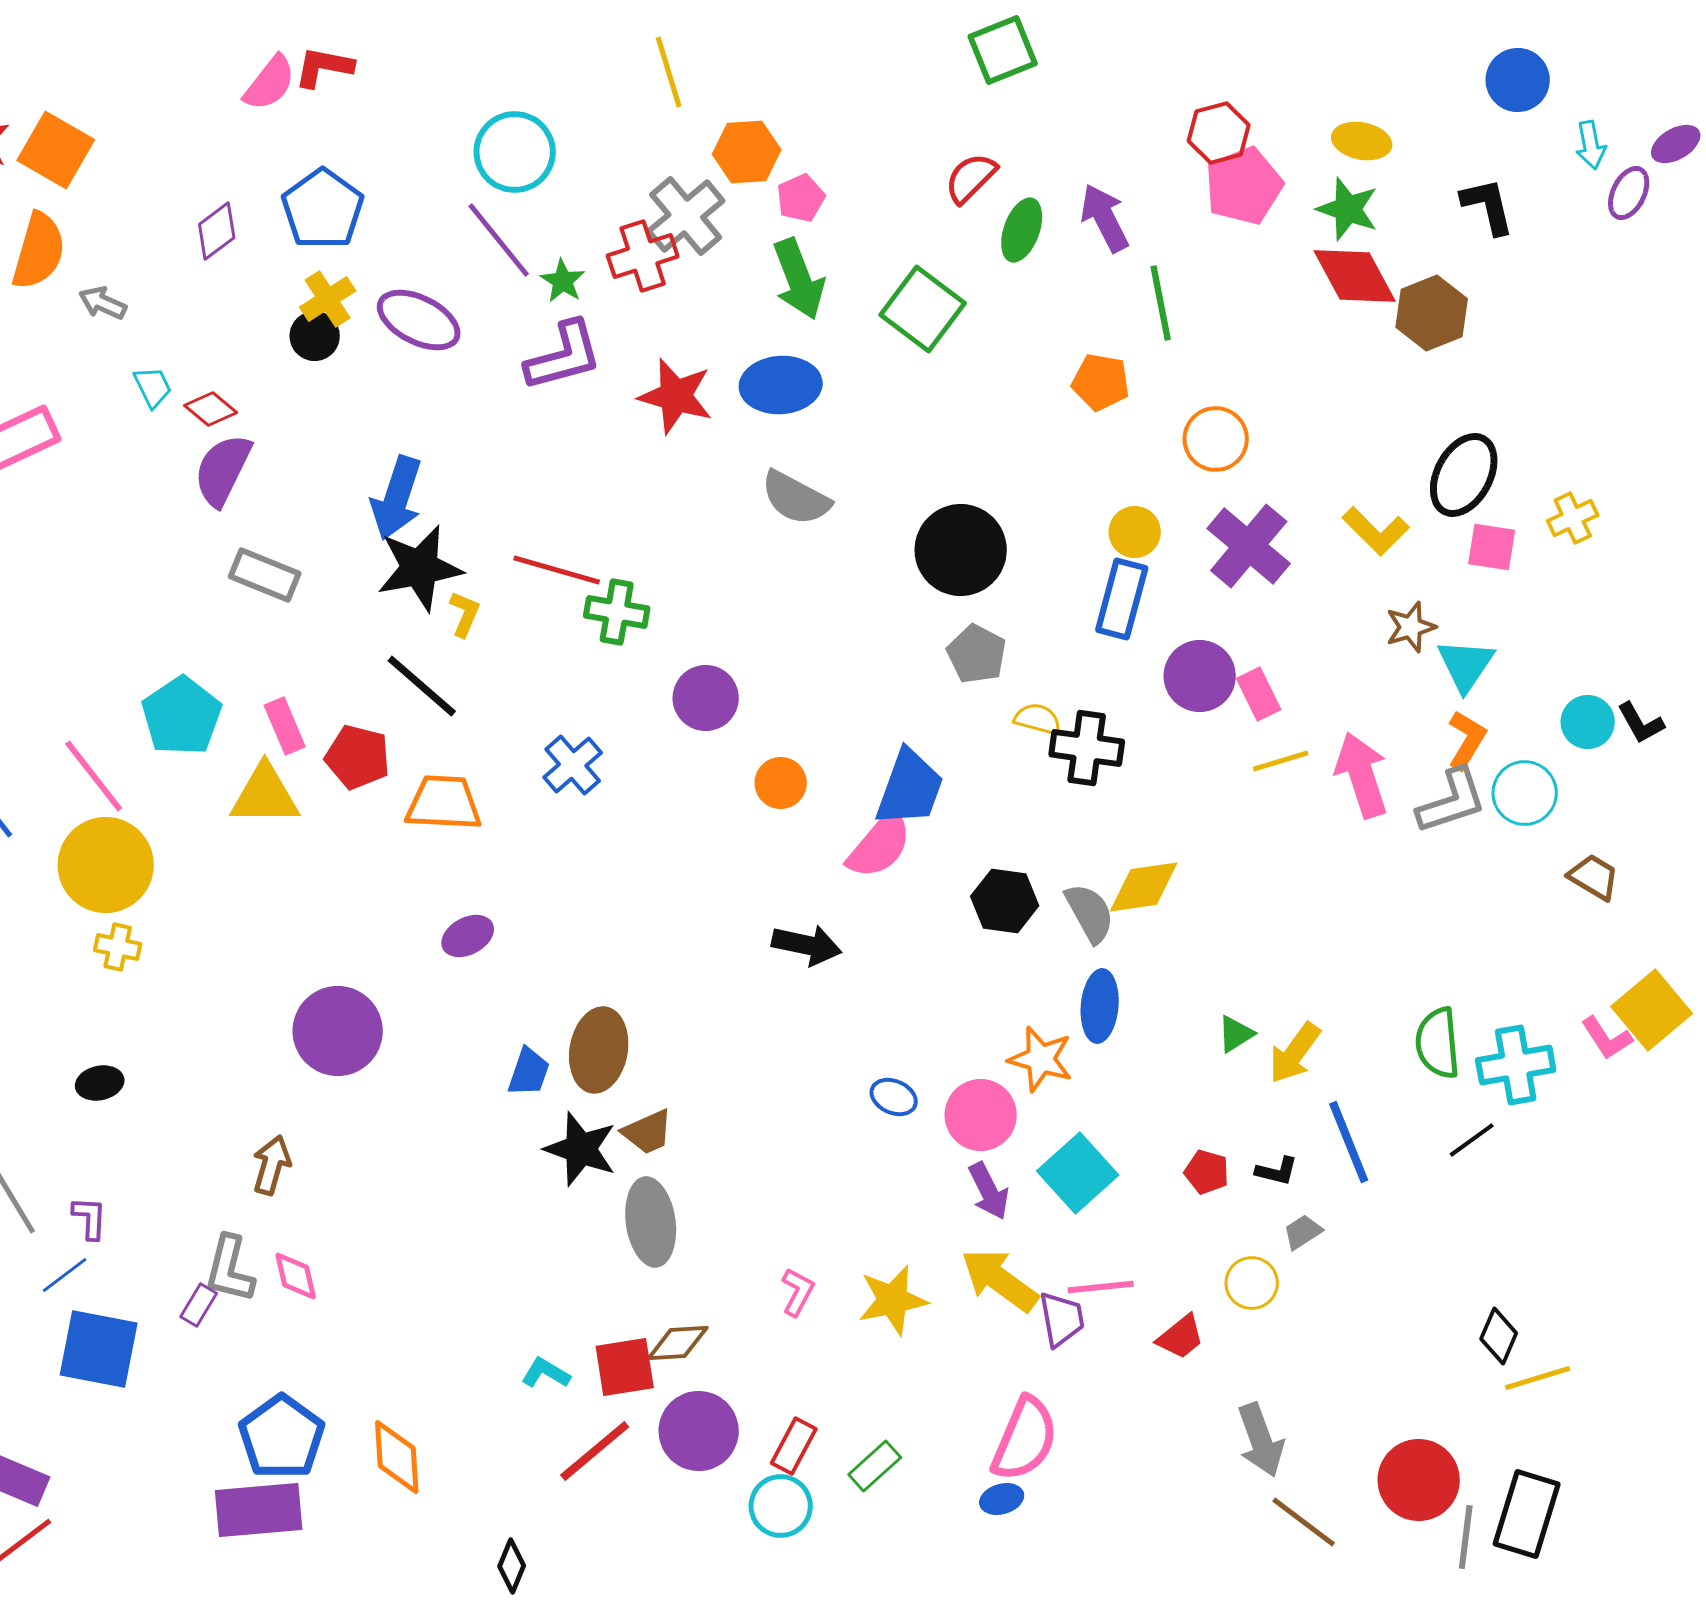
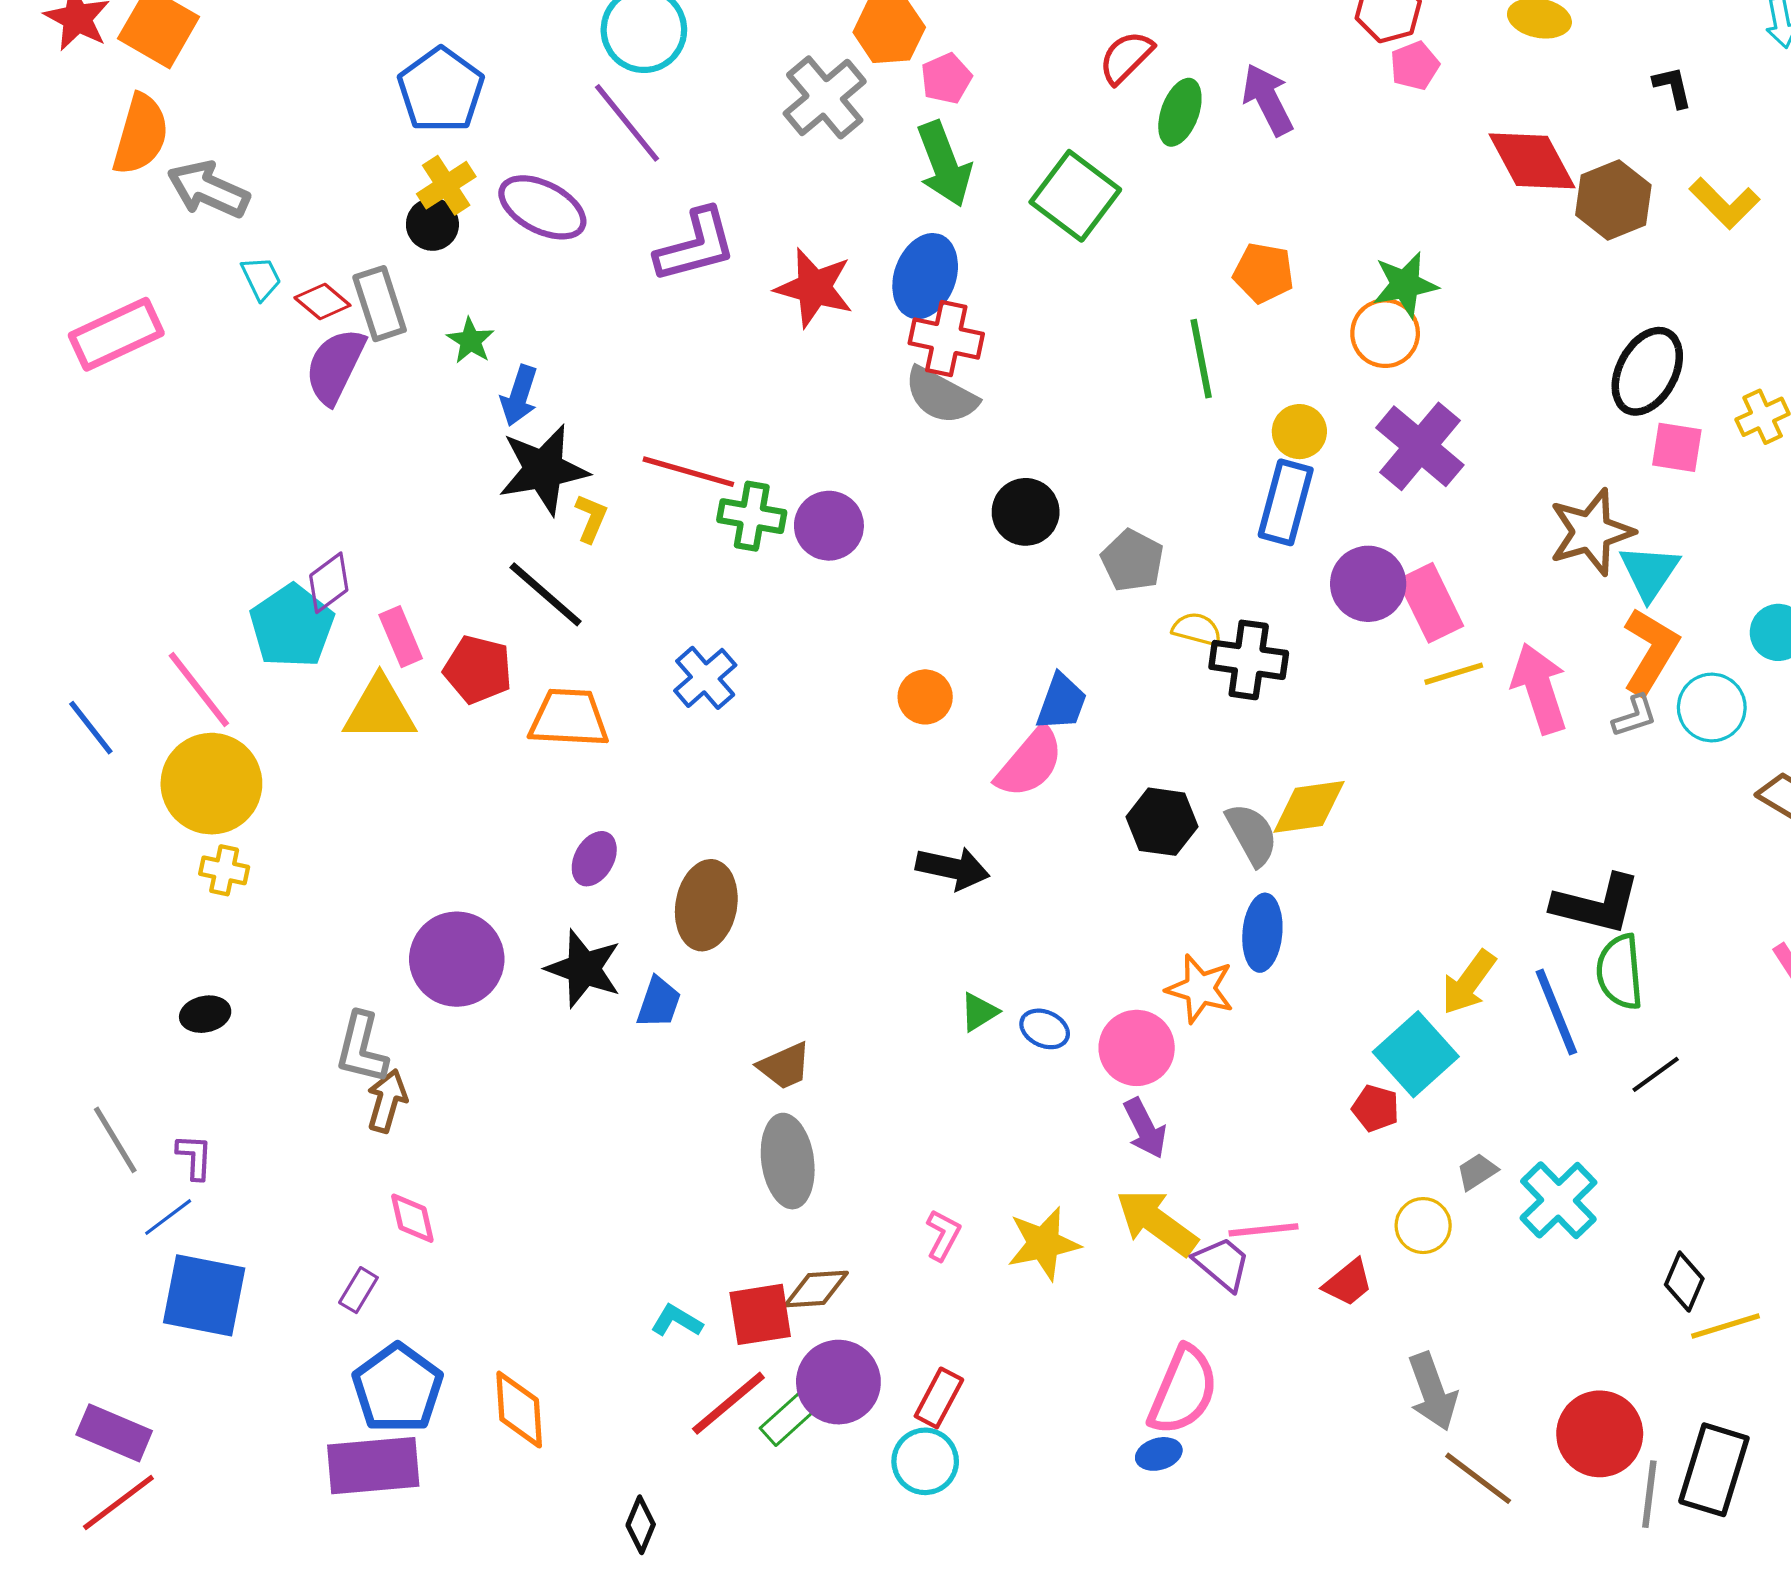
pink pentagon: (1244, 186) -> (1415, 66), size x0.6
black L-shape: (1488, 206) -> (1673, 87), size x0.7
green star: (1348, 209) -> (1405, 285), moved, turned -30
purple diamond: (217, 231) -> (329, 583), moved
red cross: (643, 256) -> (946, 338), moved, turned 30
green star: (563, 281) -> (470, 341), moved
gray arrow: (103, 303) -> (208, 189), size x1.6
green line: (1161, 303) -> (1201, 359), moved
blue ellipse: (781, 385) -> (925, 276), turned -66
blue arrow: (397, 498) -> (519, 396), size x0.7
yellow L-shape: (1376, 531) -> (1724, 203), moved
black circle: (961, 550) -> (1026, 512), moved, size x0.7
gray rectangle: (265, 575) -> (380, 304), moved, turned 50
brown star: (1411, 627) -> (1591, 532), size x1.6
pink rectangle: (1259, 694) -> (1431, 603), size x1.4
purple circle: (706, 698) -> (829, 526), moved
orange L-shape: (1467, 740) -> (1650, 651), size x1.4
blue trapezoid: (910, 788) -> (1062, 702), size x0.7
gray L-shape: (1452, 801) -> (1635, 716), size x0.6
purple ellipse: (468, 936) -> (594, 859), turned -33
green triangle: (1236, 1034) -> (979, 1012), moved
brown ellipse: (599, 1050) -> (706, 905), moved
cyan cross: (1516, 1065) -> (1558, 1200), moved, turned -34
blue line: (1349, 1142) -> (1556, 1012), moved
black star: (581, 1149) -> (584, 969), moved
black L-shape: (1277, 1171) -> (1597, 904), moved, size x2.0
cyan square: (1078, 1173) -> (1416, 1054), moved
gray L-shape: (230, 1269) -> (362, 1048), moved
purple rectangle: (199, 1305) -> (358, 1290), moved
purple trapezoid: (1062, 1319) -> (1222, 1264), turned -40
green rectangle: (875, 1466) -> (788, 1419), moved

